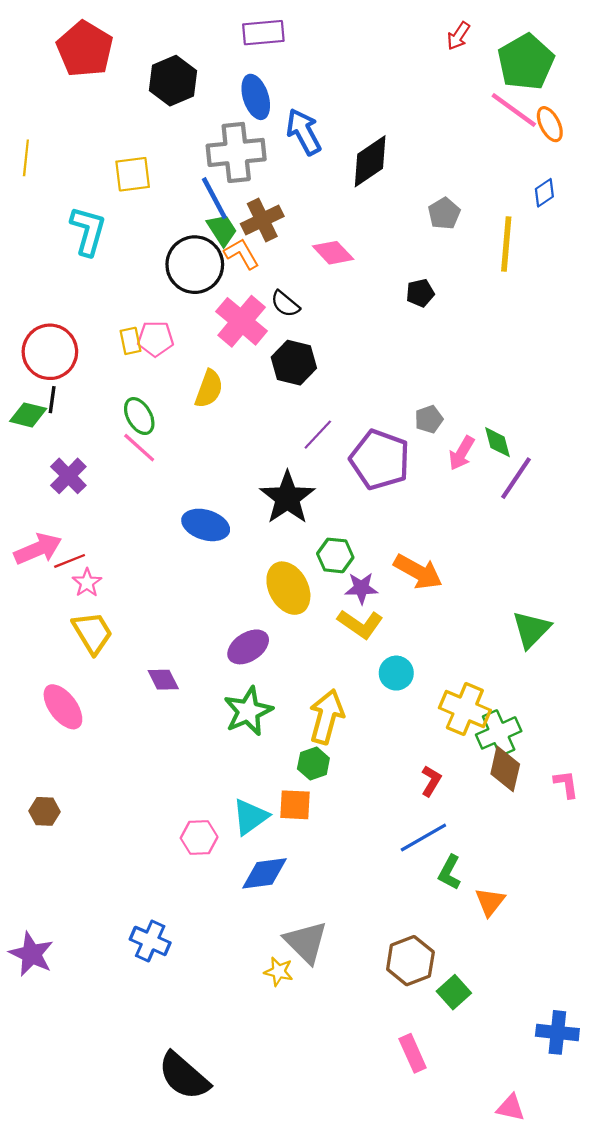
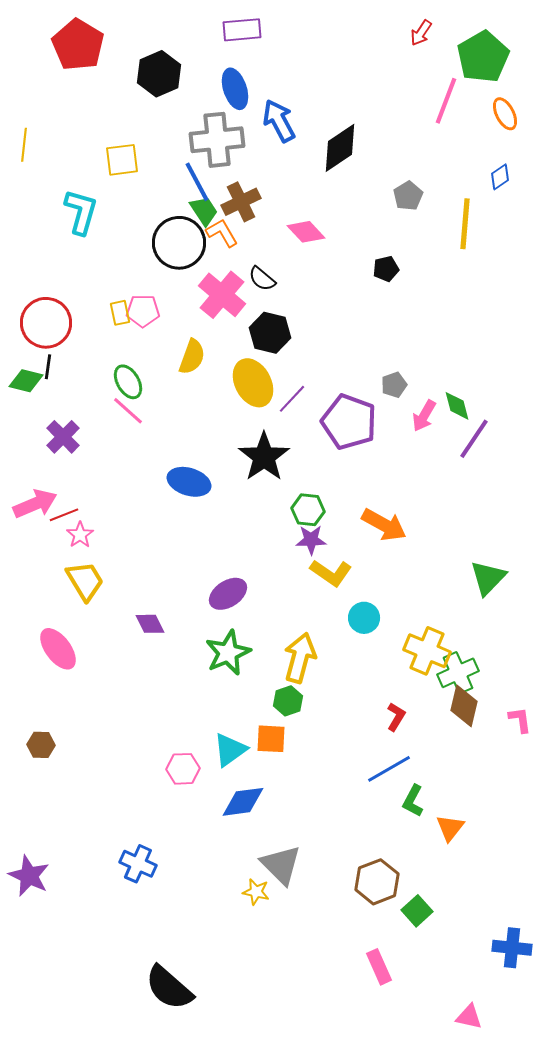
pink line: (514, 110) -> (446, 101), moved, turned 75
yellow ellipse: (288, 588) -> (253, 383), moved
purple star: (361, 588) -> (311, 540), moved

